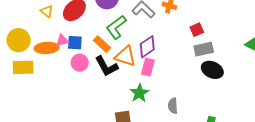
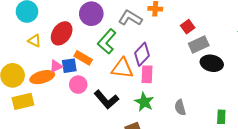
orange rectangle: (102, 44) -> (83, 58), moved
black L-shape: (106, 66) -> (106, 100), moved

